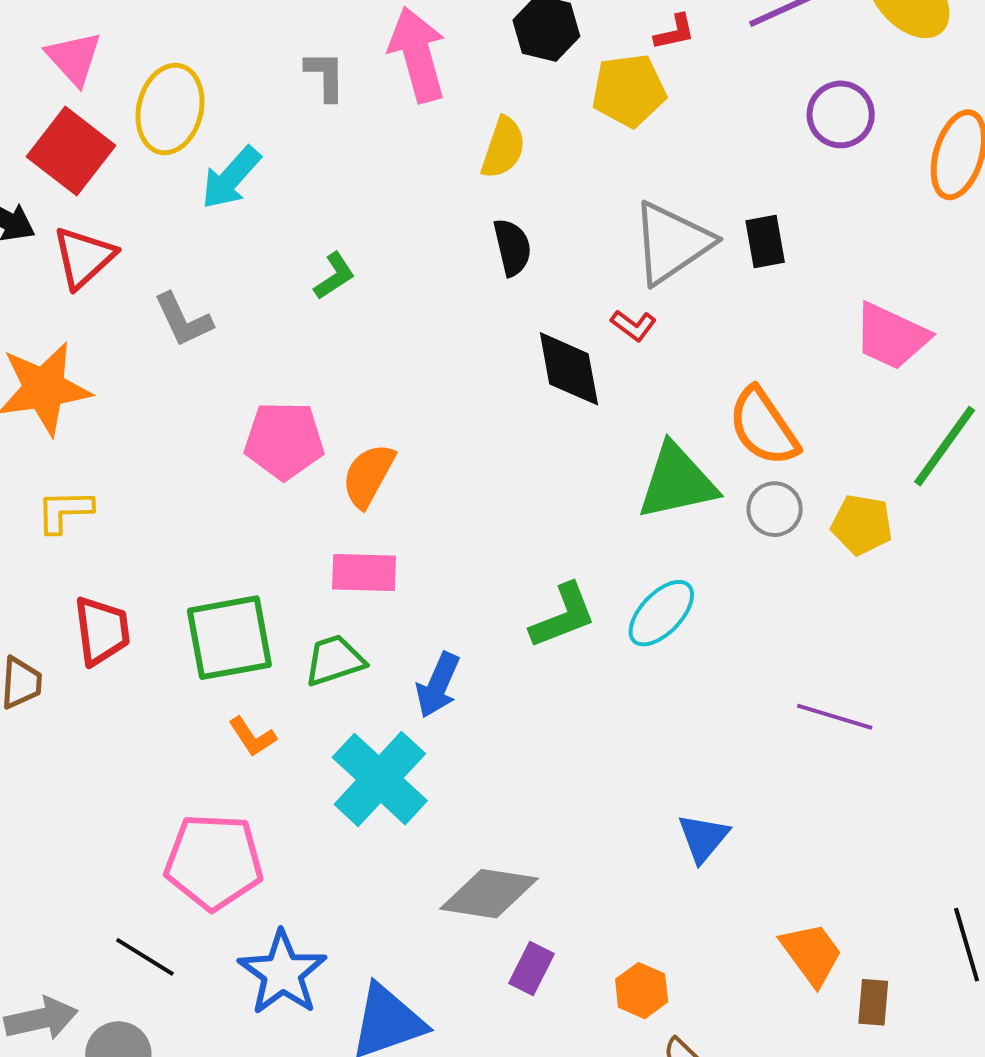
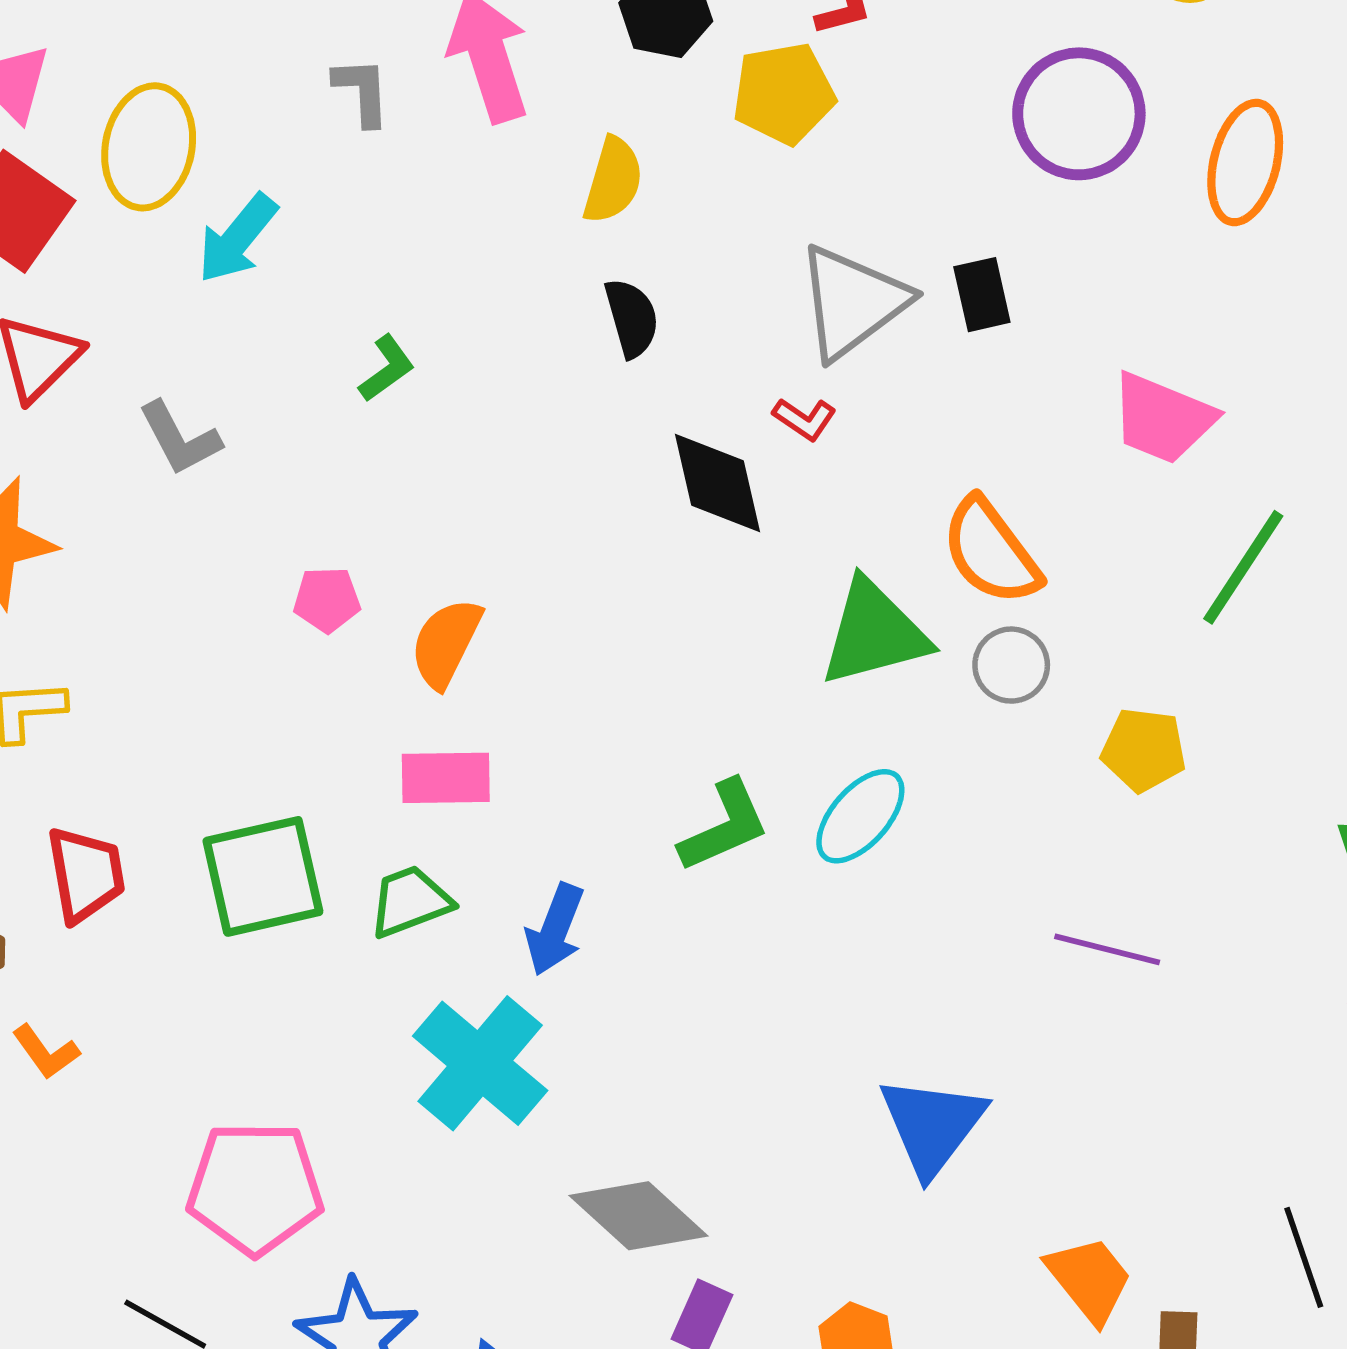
purple circle: (841, 114) -> (1079, 114), size x1.4
pink pentagon: (284, 440) -> (327, 600), size x0.6
yellow pentagon: (862, 525) -> (1144, 750), moved
orange L-shape: (252, 737) -> (46, 1052), moved
blue triangle: (703, 838) -> (932, 1125), size x1.5
gray diamond: (489, 894) -> (639, 1216), turned 36

